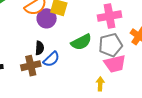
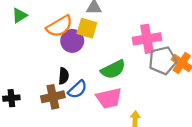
gray pentagon: (111, 45) -> (163, 61), moved
pink trapezoid: (115, 64) -> (109, 98), moved

